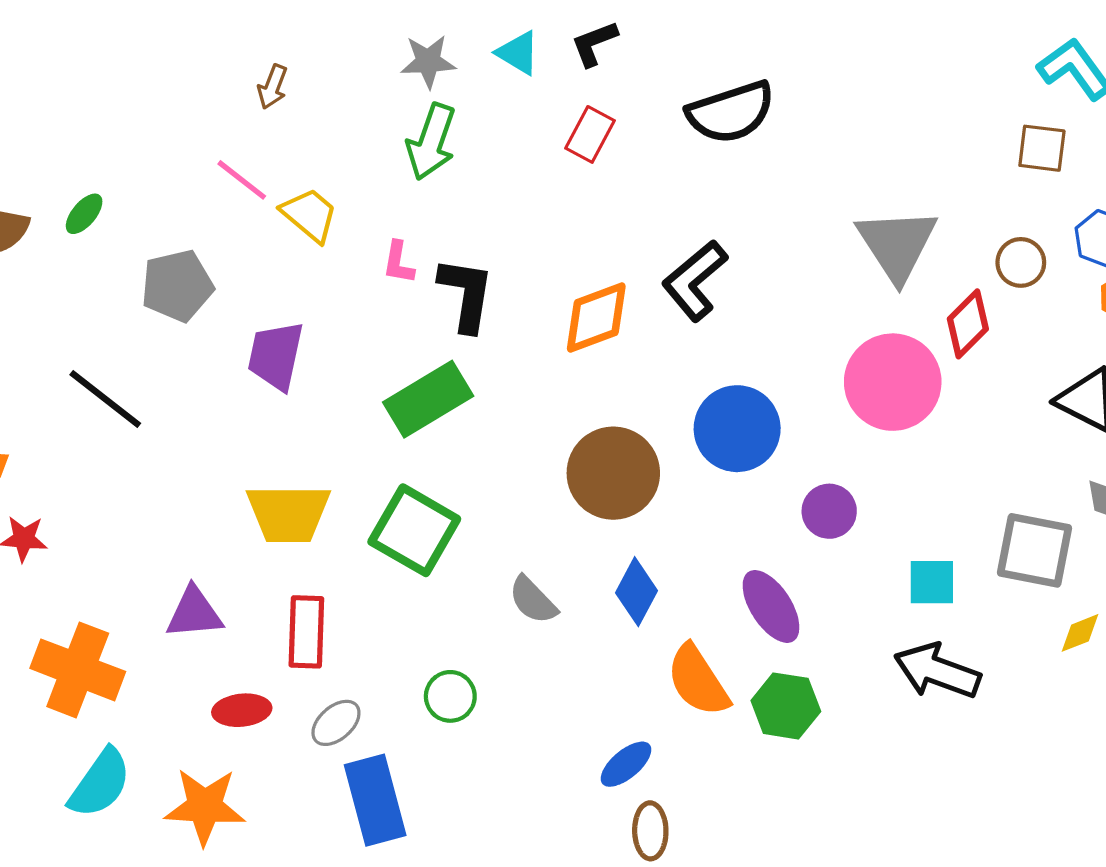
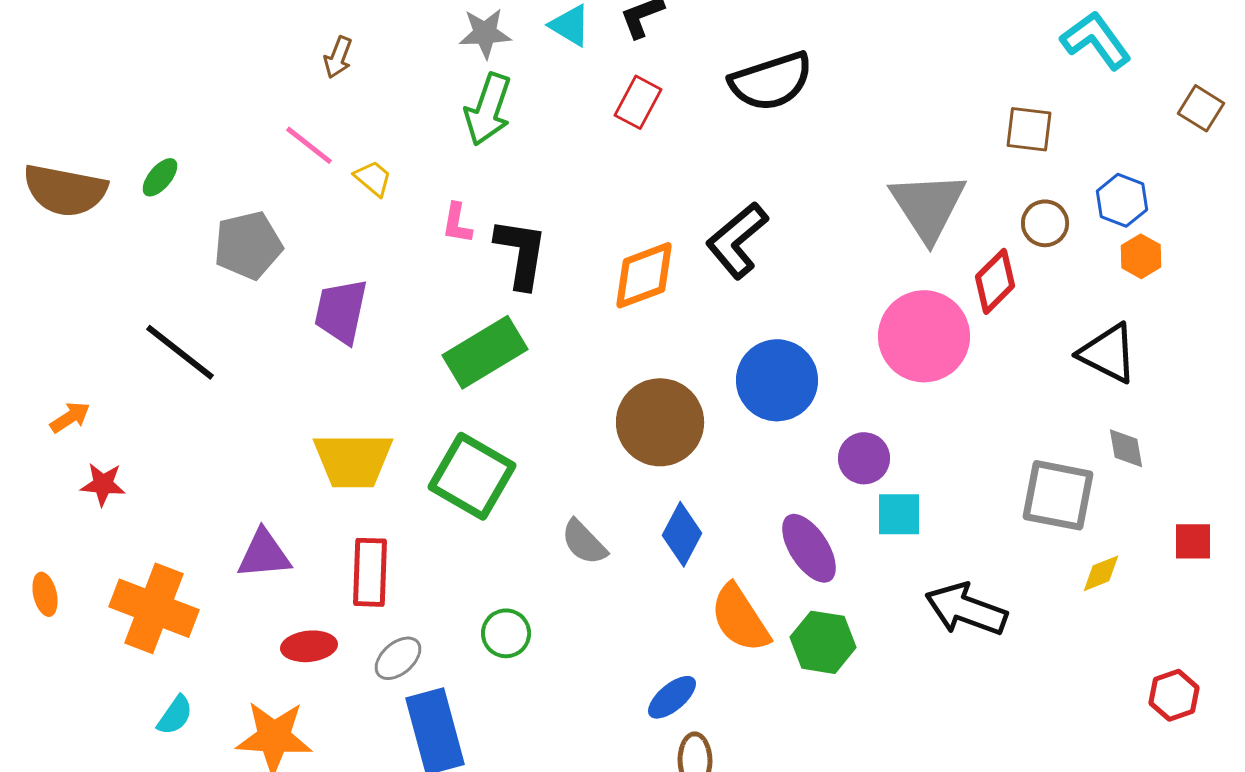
brown square: (1042, 148) -> (1029, 129), moved
yellow trapezoid: (310, 215) -> (373, 178), size x0.7
cyan square: (932, 582) -> (899, 514), moved
cyan semicircle: (100, 783) -> (175, 715), size x0.6

